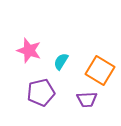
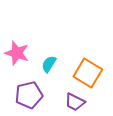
purple trapezoid: (87, 99) -> (75, 102), turned 30

